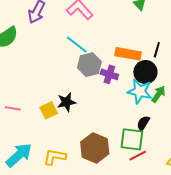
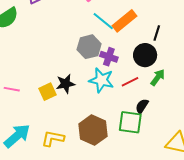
cyan line: (77, 44) -> (103, 21), moved
orange rectangle: (128, 54) -> (125, 21), moved, turned -50
cyan star: (140, 91) -> (101, 80), moved
red line: (138, 156) -> (130, 82), moved

